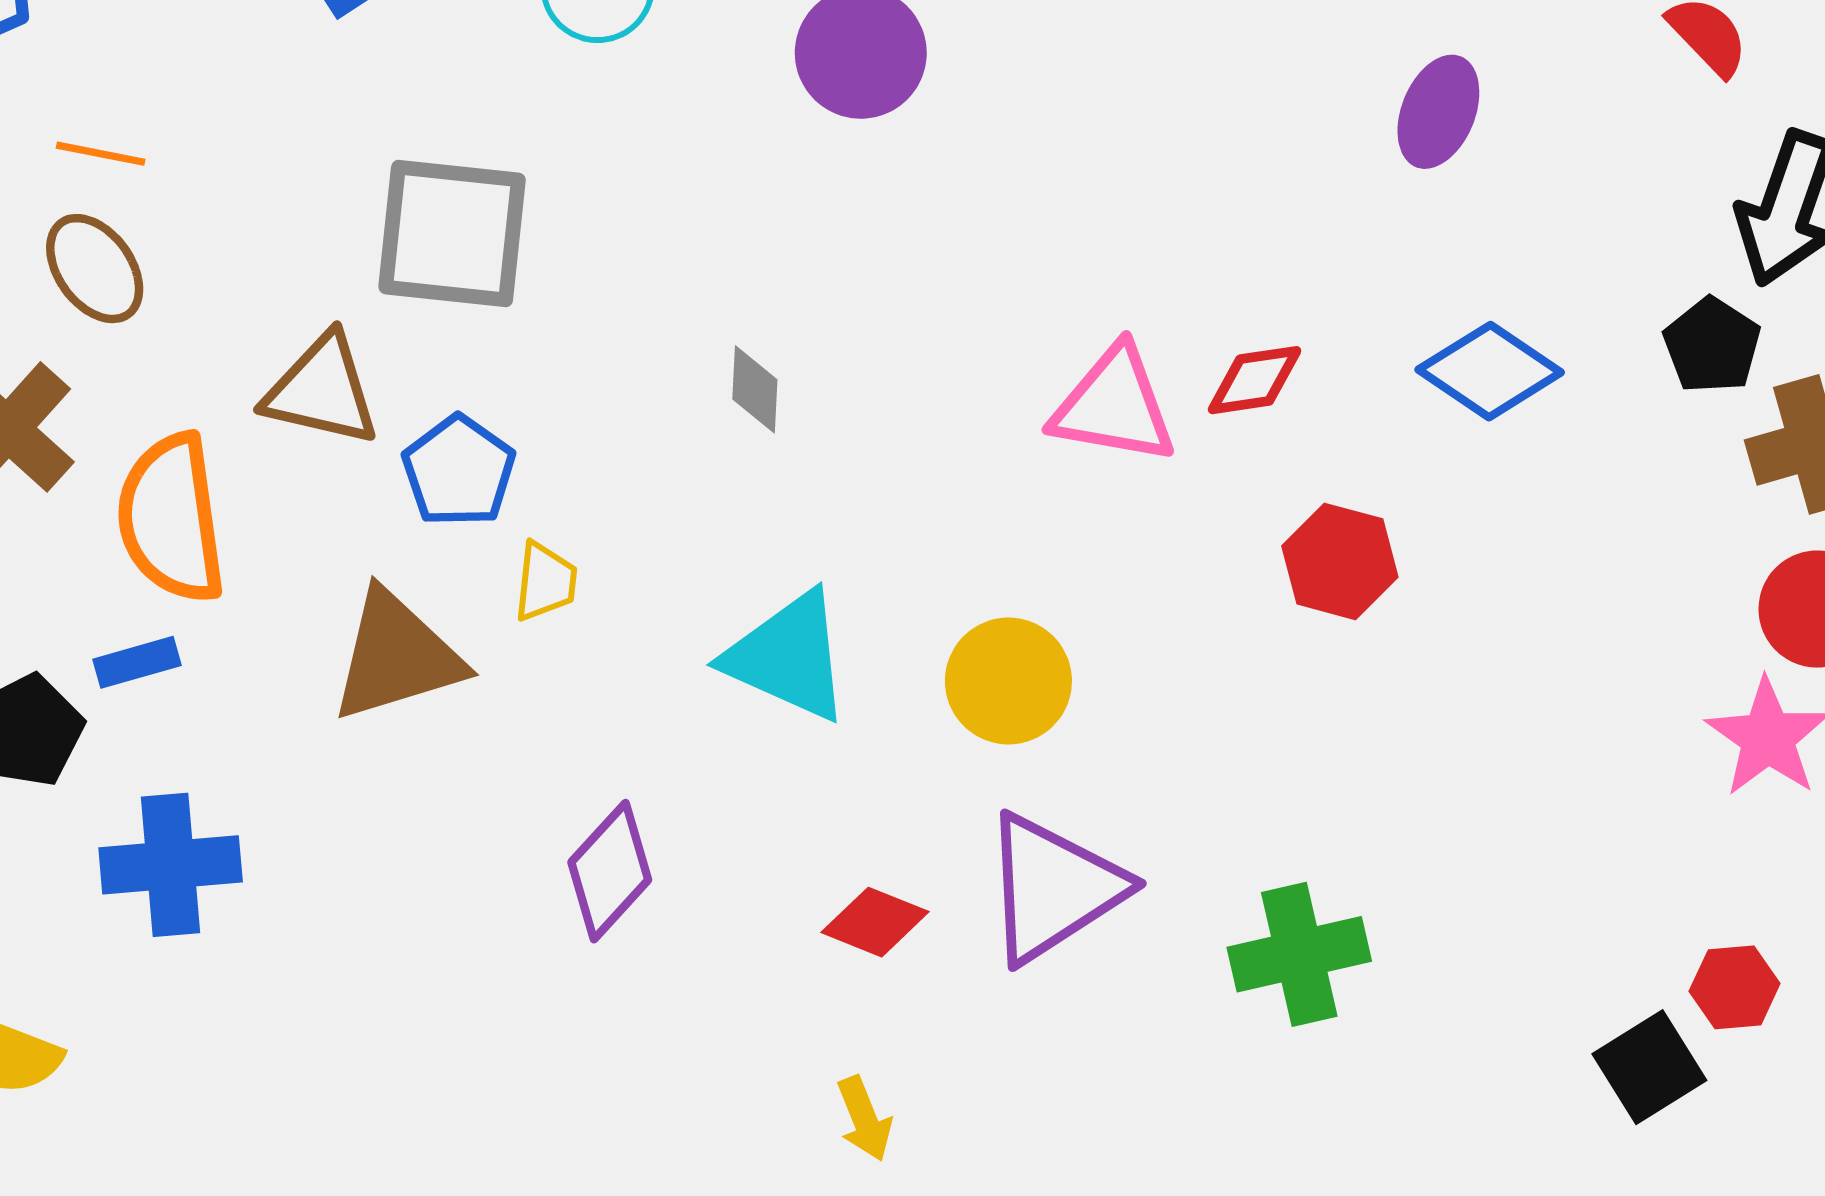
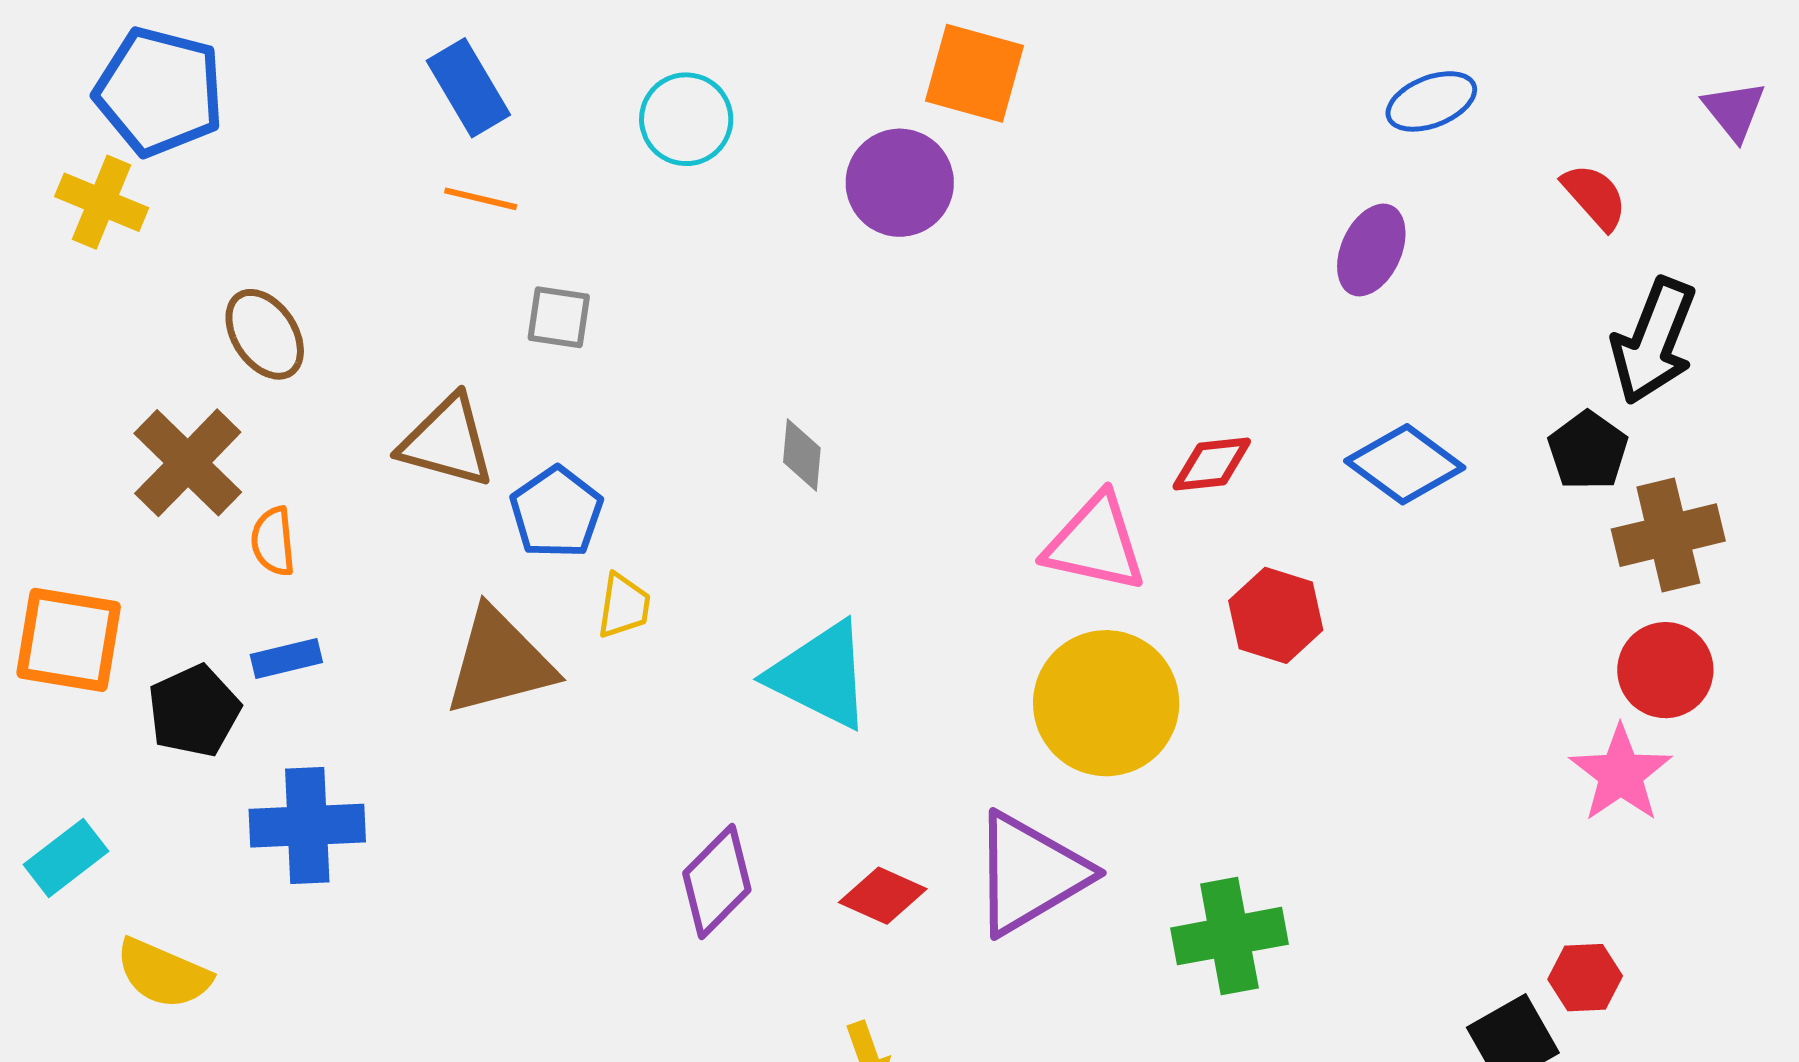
orange line: (101, 154) -> (481, 199), moved
gray square: (452, 234) -> (559, 317), size x0.5
pink triangle: (1114, 405) -> (1095, 543), moved
orange semicircle: (171, 518) -> (273, 541), moved, size x0.5
yellow circle: (1008, 681) -> (1106, 703), moved, size x1.4
purple diamond: (610, 871) -> (717, 881), moved

